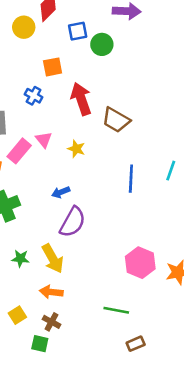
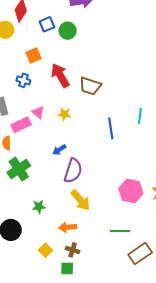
pink rectangle: (19, 151) -> (21, 125), turned 36
yellow arrow: (53, 259) -> (80, 200), moved
brown rectangle: (136, 344) -> (140, 253), size x1.6

